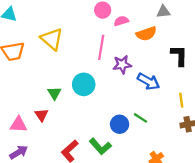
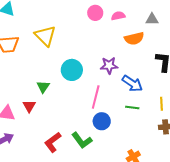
pink semicircle: (121, 21) -> (118, 16), moved
pink line: (101, 47) -> (96, 97), moved
cyan circle: (84, 84) -> (72, 70), moved
green line: (141, 118) -> (132, 108), moved, turned -32

